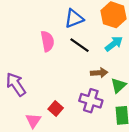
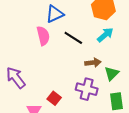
blue triangle: (74, 18) -> (55, 14), moved

